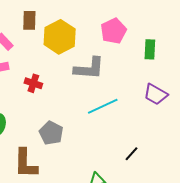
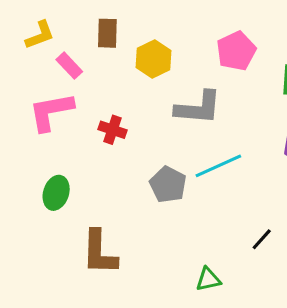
yellow hexagon: (60, 37) -> (153, 59), size x0.7
gray pentagon: (51, 133) -> (168, 185), moved

